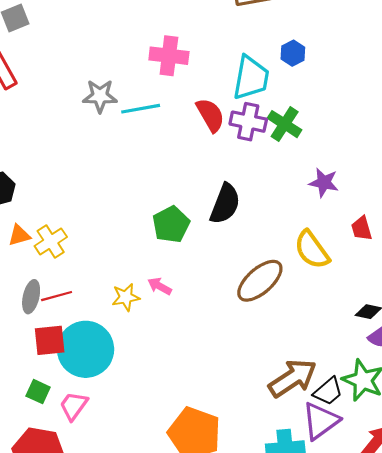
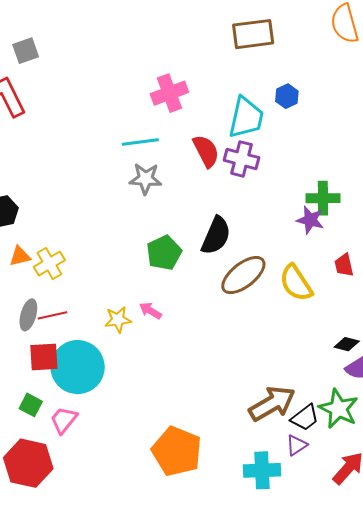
pink cross: (169, 56) -> (169, 93), turned -30
gray star: (100, 96) -> (146, 179), moved
green cross: (285, 124) -> (323, 198), moved, turned -36
brown ellipse: (260, 281) -> (243, 275), moved
purple triangle: (321, 421) -> (297, 445), size x0.6

